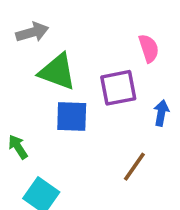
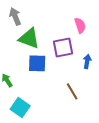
gray arrow: (32, 32) -> (15, 16), turned -96
brown line: (134, 167) -> (72, 91), turned -66

